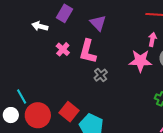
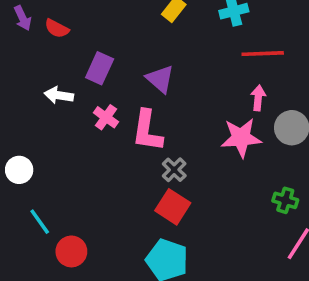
pink cross: (63, 49) -> (106, 117), moved
red square: (69, 112) -> (173, 207), moved
white circle: (11, 115) -> (19, 170), moved
red circle: (38, 115) -> (71, 251), size x0.7

